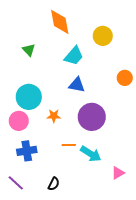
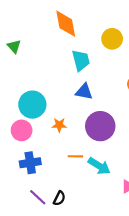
green triangle: (29, 50) -> (14, 46), moved
cyan trapezoid: (74, 56) -> (81, 60), turned -55
purple line: (16, 183) -> (38, 197), moved

